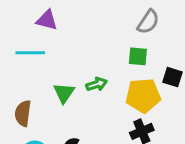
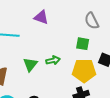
purple triangle: (47, 20) -> (41, 17), moved
gray semicircle: (148, 22) -> (92, 21), turned 114

